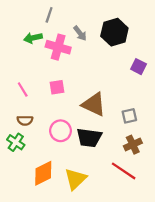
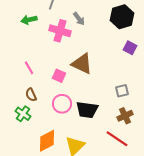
black hexagon: (114, 32) -> (122, 17), moved
green arrow: (33, 38) -> (29, 20), moved
pink square: (57, 87) -> (59, 76), moved, turned 32
brown triangle: (94, 104) -> (82, 64), moved
brown semicircle: (25, 120) -> (31, 95), turned 64

